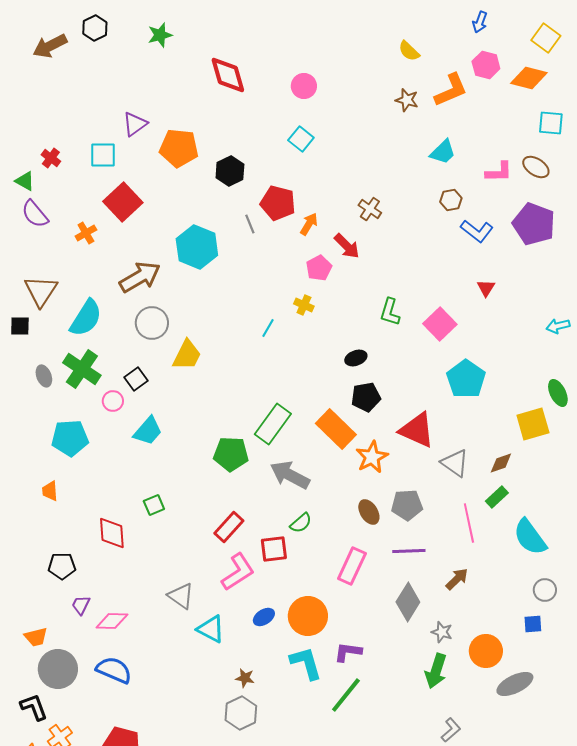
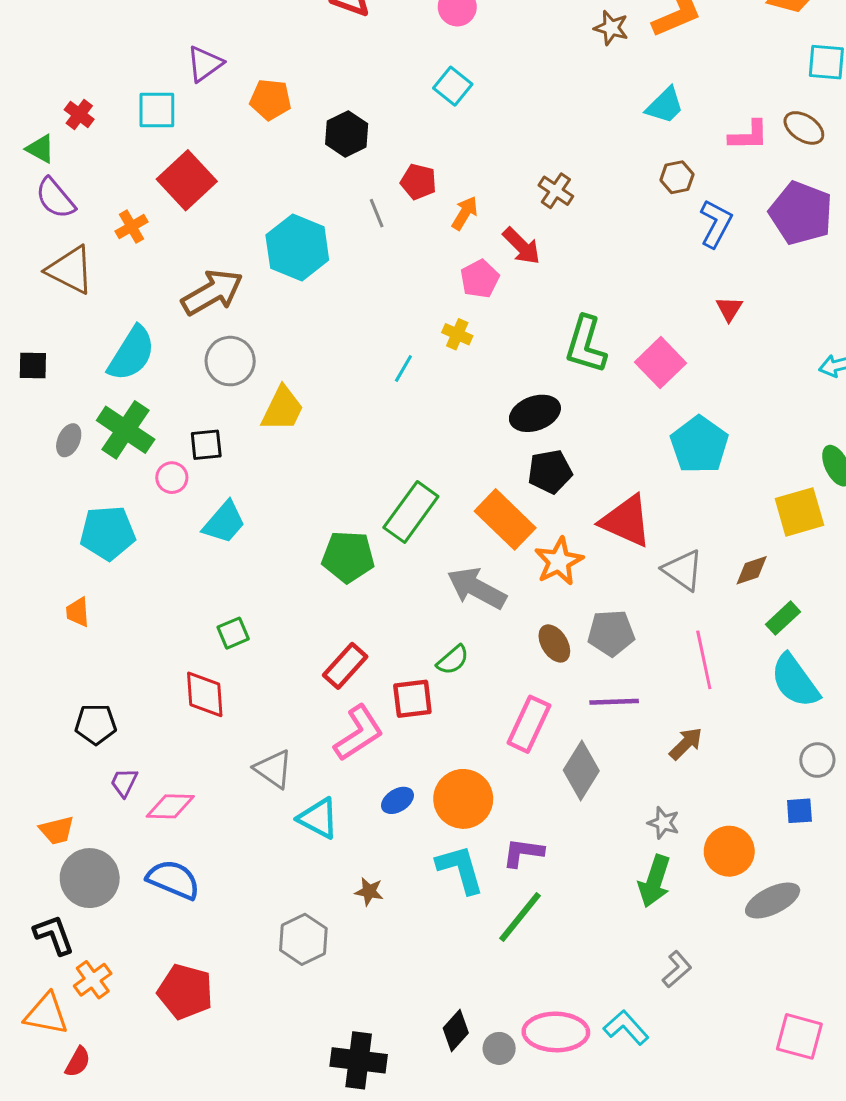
orange pentagon: (179, 148) -> (270, 100), size x0.7
red pentagon: (278, 203) -> (418, 182), size x0.7
blue L-shape: (477, 231) -> (716, 224), turned -100
brown triangle: (41, 291) -> (70, 270), moved, turned -36
green L-shape: (390, 312) -> (586, 345), size x1.4
black ellipse: (356, 358) -> (535, 413), size x1.5
gray ellipse: (44, 376) -> (69, 440), turned 45
black square: (136, 379) -> (206, 445), turned 30
gray arrow: (290, 475) -> (477, 588), moved
green rectangle: (497, 497) -> (783, 618), moved
red diamond: (112, 533) -> (205, 694), moved
gray diamond: (408, 602) -> (581, 770), moved
gray hexagon: (241, 713) -> (303, 939), moved

